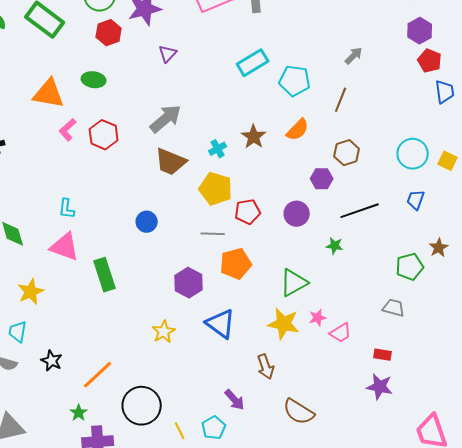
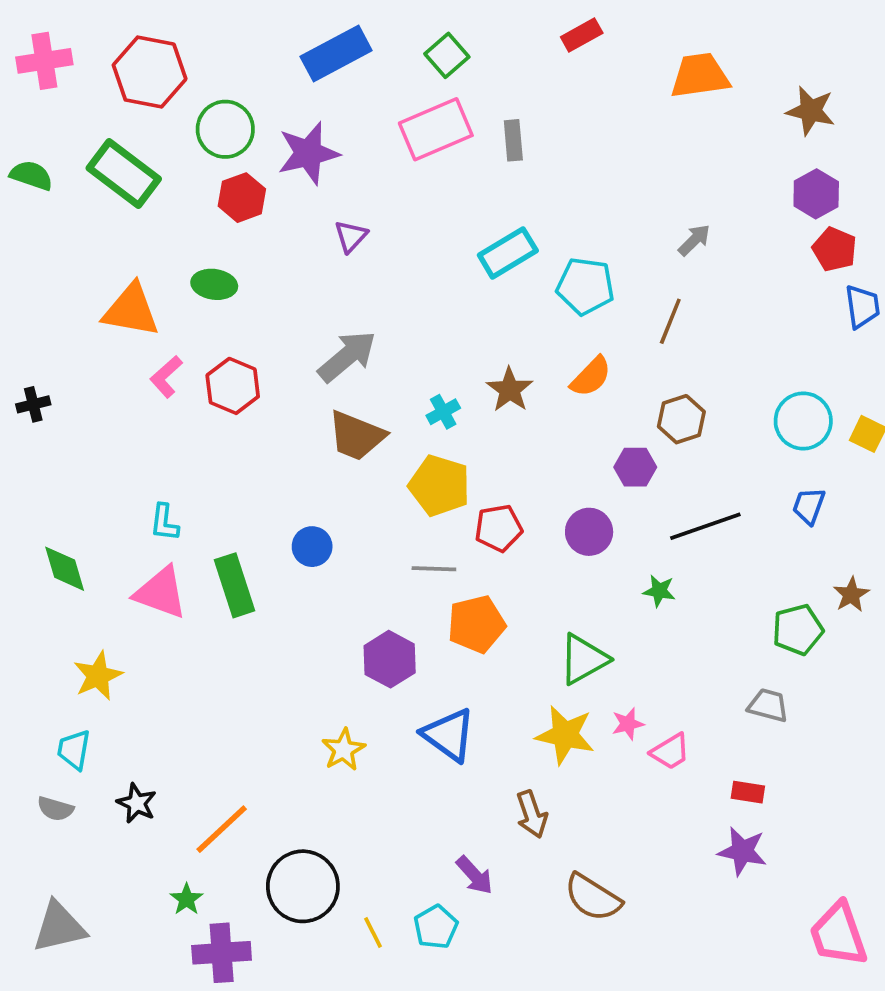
green rectangle: (105, 275) -> (235, 585), moved

